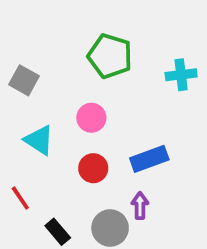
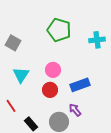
pink circle: (91, 118) -> (53, 70), moved
cyan triangle: (39, 140) -> (21, 75), turned 30
purple arrow: (140, 206) -> (75, 110), turned -40

